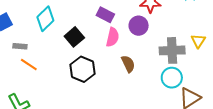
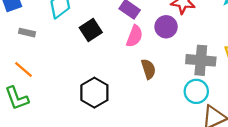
orange line: (29, 65) -> (23, 69), moved
black hexagon: (83, 69) -> (94, 93), moved

